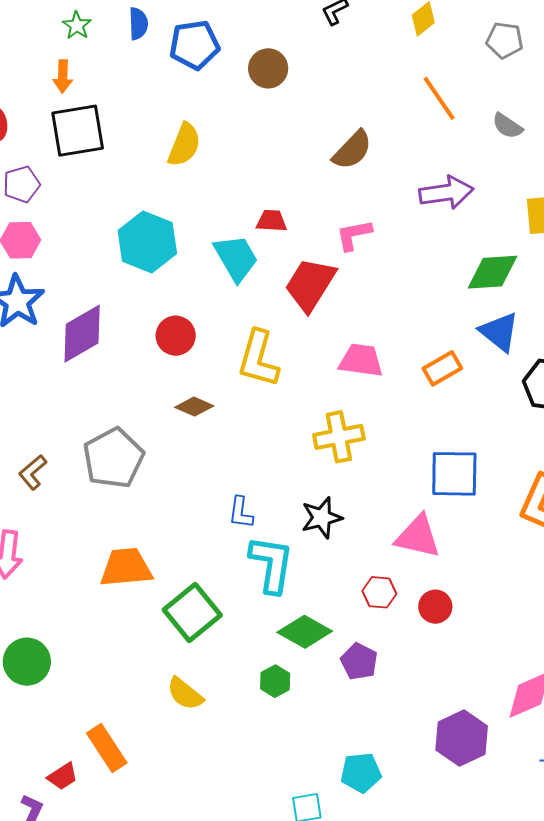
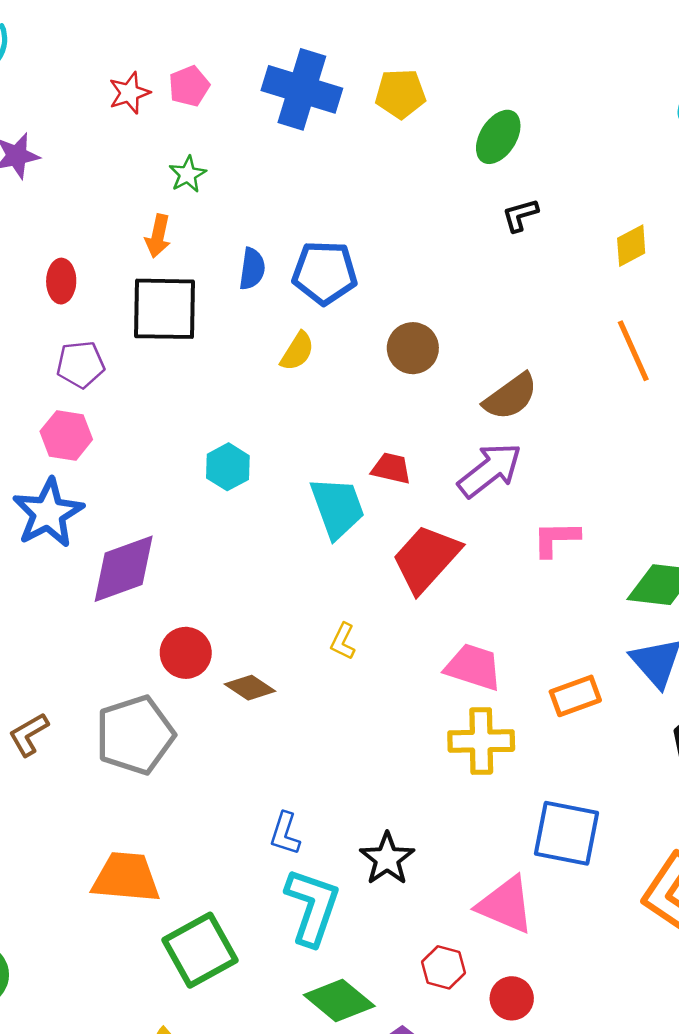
blue semicircle: (138, 24) -> (252, 269), moved
blue pentagon: (194, 45) -> (325, 273), moved
brown circle: (268, 68) -> (413, 348), moved
yellow semicircle: (184, 145) -> (297, 351), size x0.7
purple arrow: (446, 193) -> (490, 470), moved, turned -40
pink L-shape: (354, 235) -> (556, 539), moved
cyan hexagon: (147, 242) -> (228, 467), size x0.6
red circle: (176, 336) -> (186, 653), moved
yellow L-shape: (258, 359) -> (343, 641), size x0.5
yellow cross: (339, 437) -> (481, 741), moved
black star: (322, 518) -> (387, 859), turned -30

